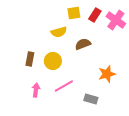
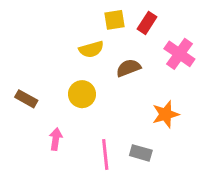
pink cross: (116, 20) -> (179, 54), moved
brown rectangle: (30, 59) -> (26, 99), moved, turned -72
pink line: (64, 86) -> (105, 154), moved, turned -66

